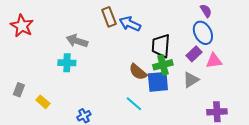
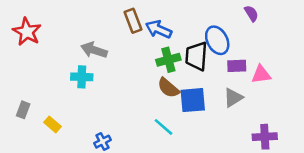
blue ellipse: (203, 33) -> (217, 40), moved
purple rectangle: (194, 54) -> (237, 66), turned 42
green cross: (163, 65) -> (168, 60), moved

